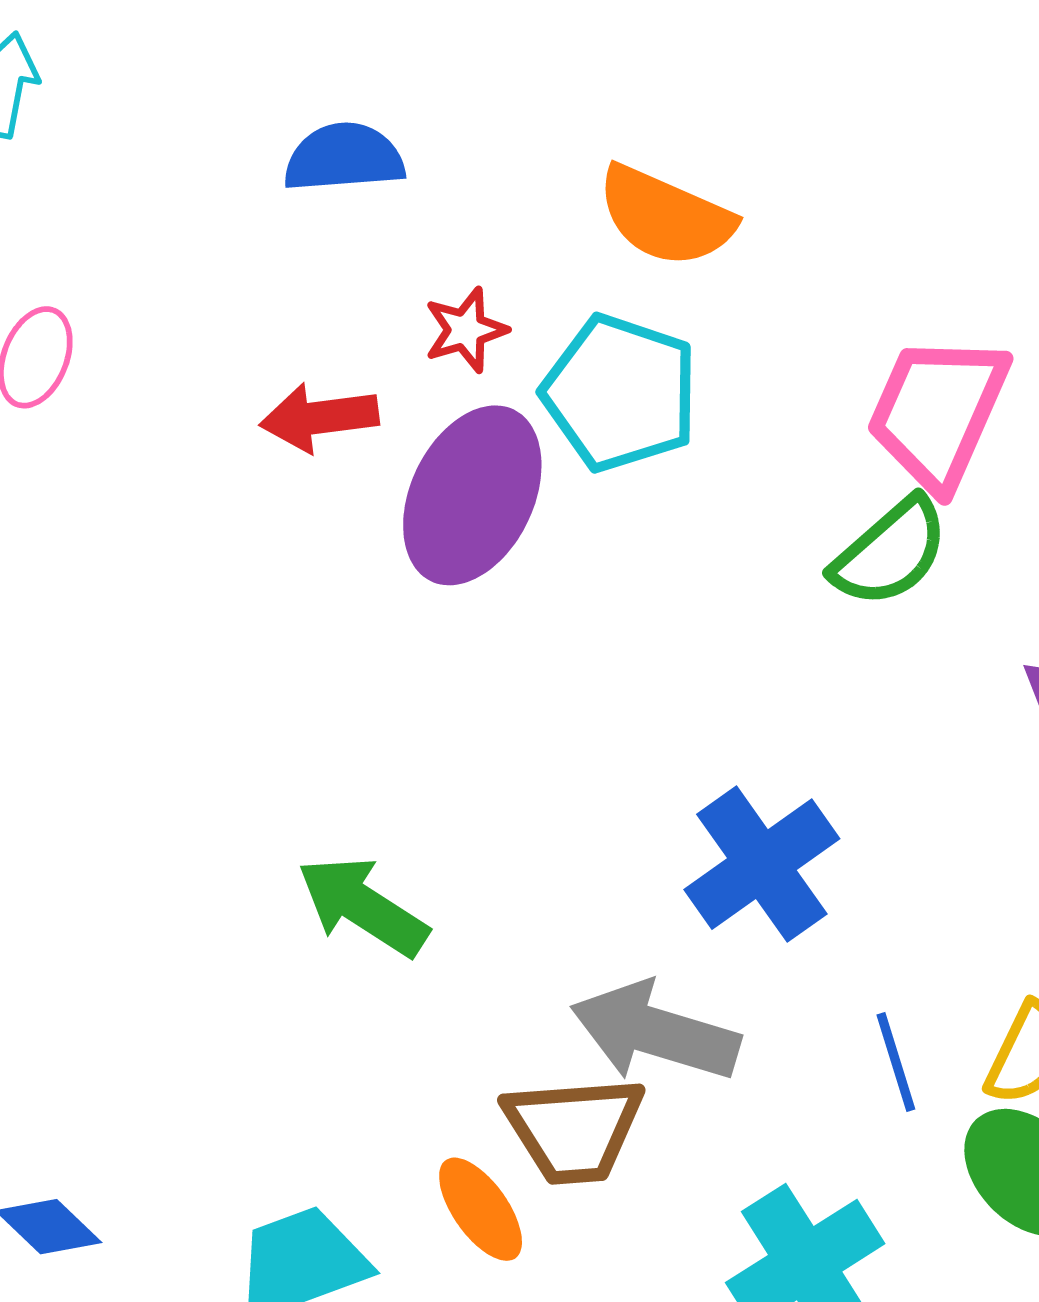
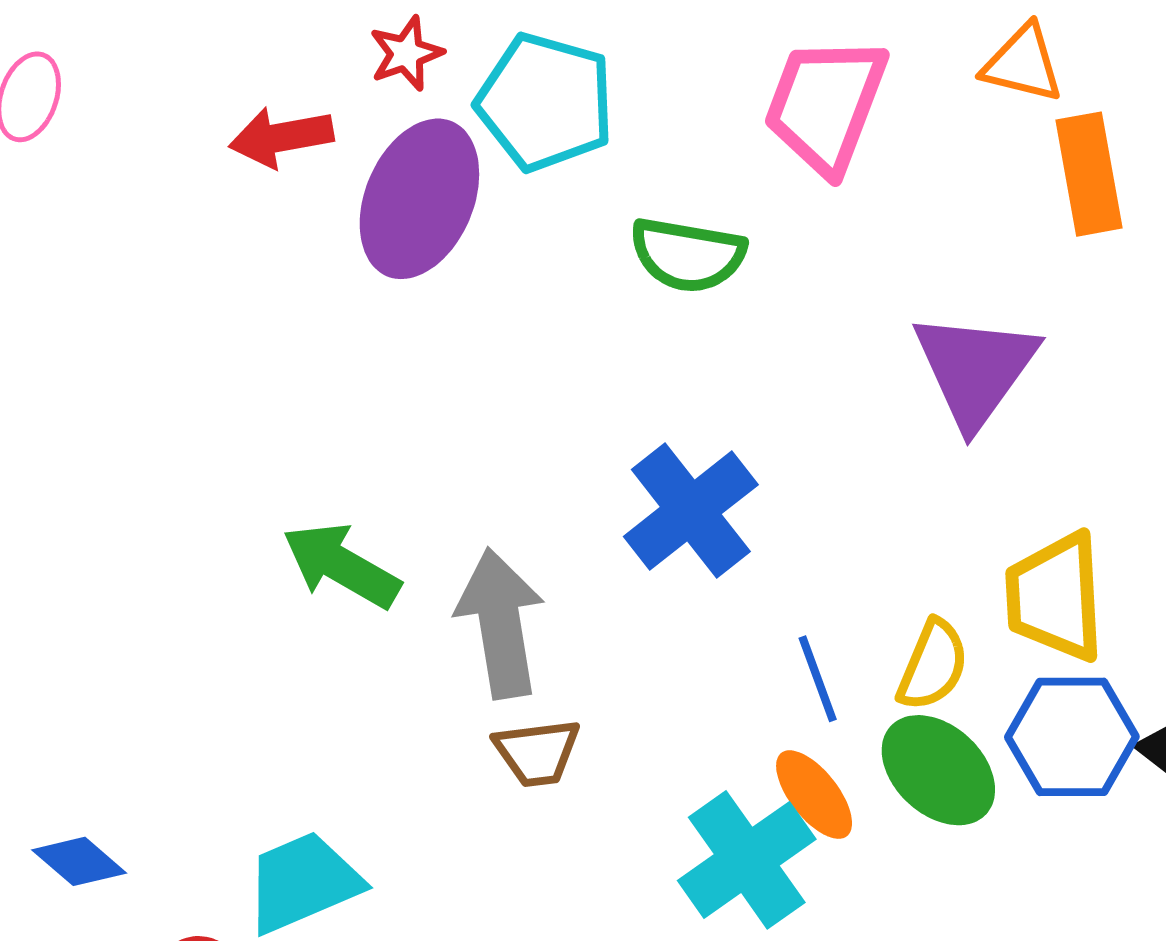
green semicircle: (890, 552) -> (688, 255), moved, turned 54
gray arrow: (655, 1032) -> (500, 623), moved, turned 67
brown trapezoid: (574, 1129) -> (537, 752), size x0.7
orange ellipse: (481, 1209) -> (814, 795), moved

